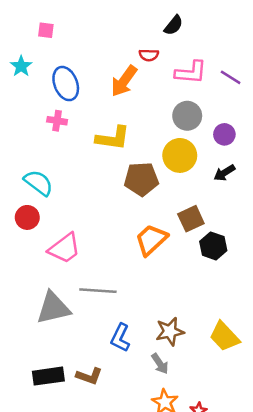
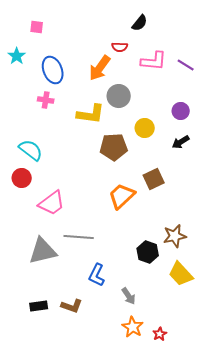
gray circle: (187, 116) -> (119, 96), moved
yellow circle: (180, 155) -> (145, 128), size x0.7
black hexagon: (213, 246) -> (148, 252), moved
brown star: (170, 331) -> (175, 236), moved
black rectangle: (48, 376) -> (39, 306), size x0.7

